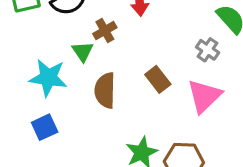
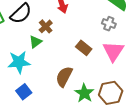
green triangle: (83, 51) -> (36, 42), turned 40
brown semicircle: (105, 90) -> (64, 77), moved, turned 40

